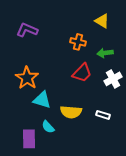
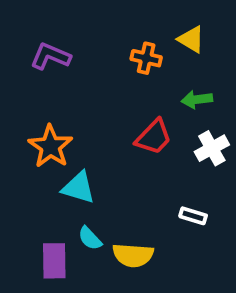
orange cross: (78, 42) -> (146, 58), moved
yellow semicircle: (71, 112) -> (133, 255), moved

